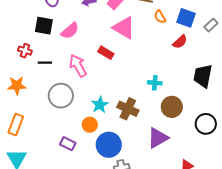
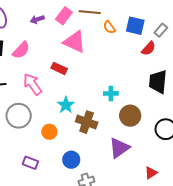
red semicircle: (180, 42) -> (149, 48), moved
cyan star: (100, 105) -> (66, 105), moved
orange circle: (90, 125) -> (49, 132), moved
blue circle: (109, 145) -> (71, 160), size x0.7

